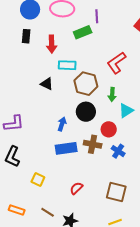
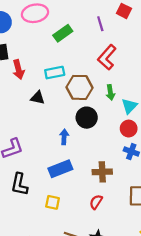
purple line: (97, 16) -> (100, 24), moved
red arrow: (52, 44) -> (19, 70), moved
red circle: (109, 129) -> (129, 129), moved
brown cross: (93, 144) -> (102, 172), moved
blue rectangle: (66, 148) -> (60, 169), moved

